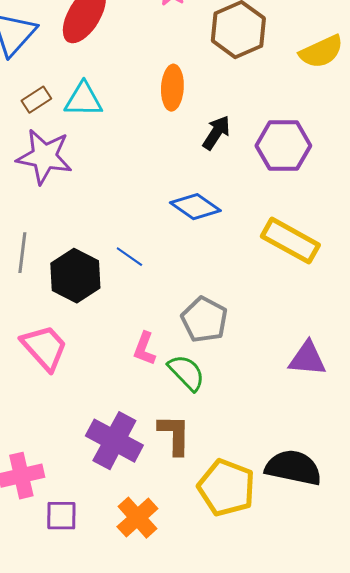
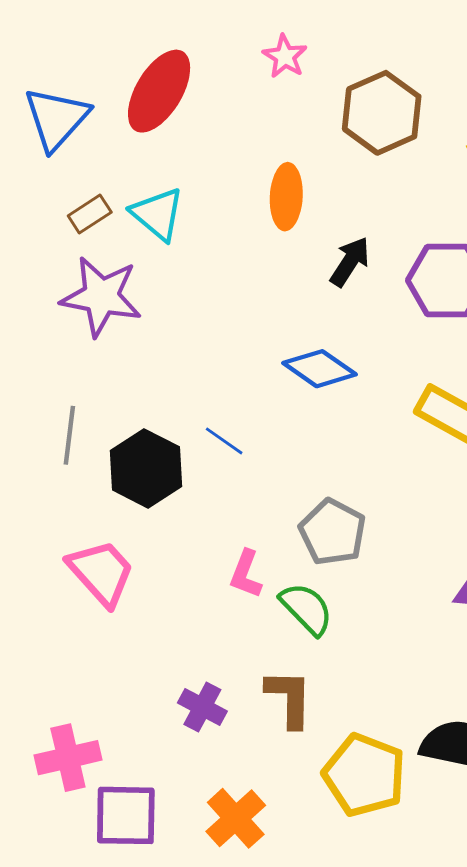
cyan triangle: (83, 100) -> (158, 214), turned 39
purple cross: (114, 441) -> (202, 707), size x0.6
purple square: (61, 516) -> (126, 815), size x1.4

